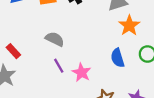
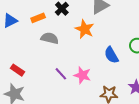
orange star: (129, 25) -> (85, 29), moved
gray semicircle: (55, 39) -> (50, 38), moved

